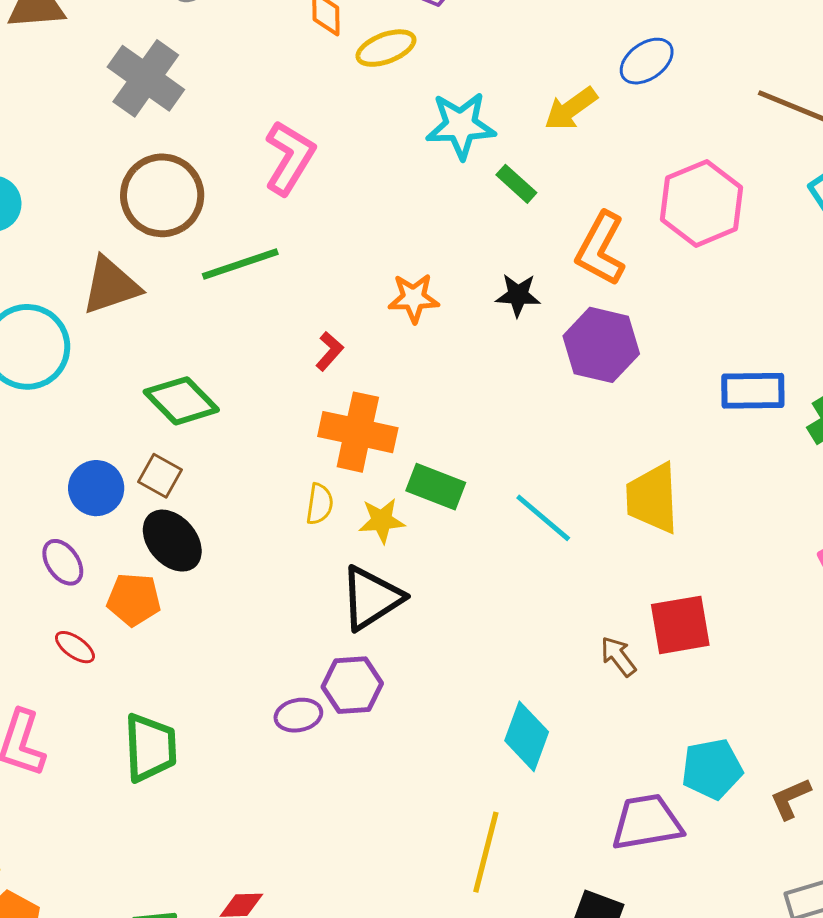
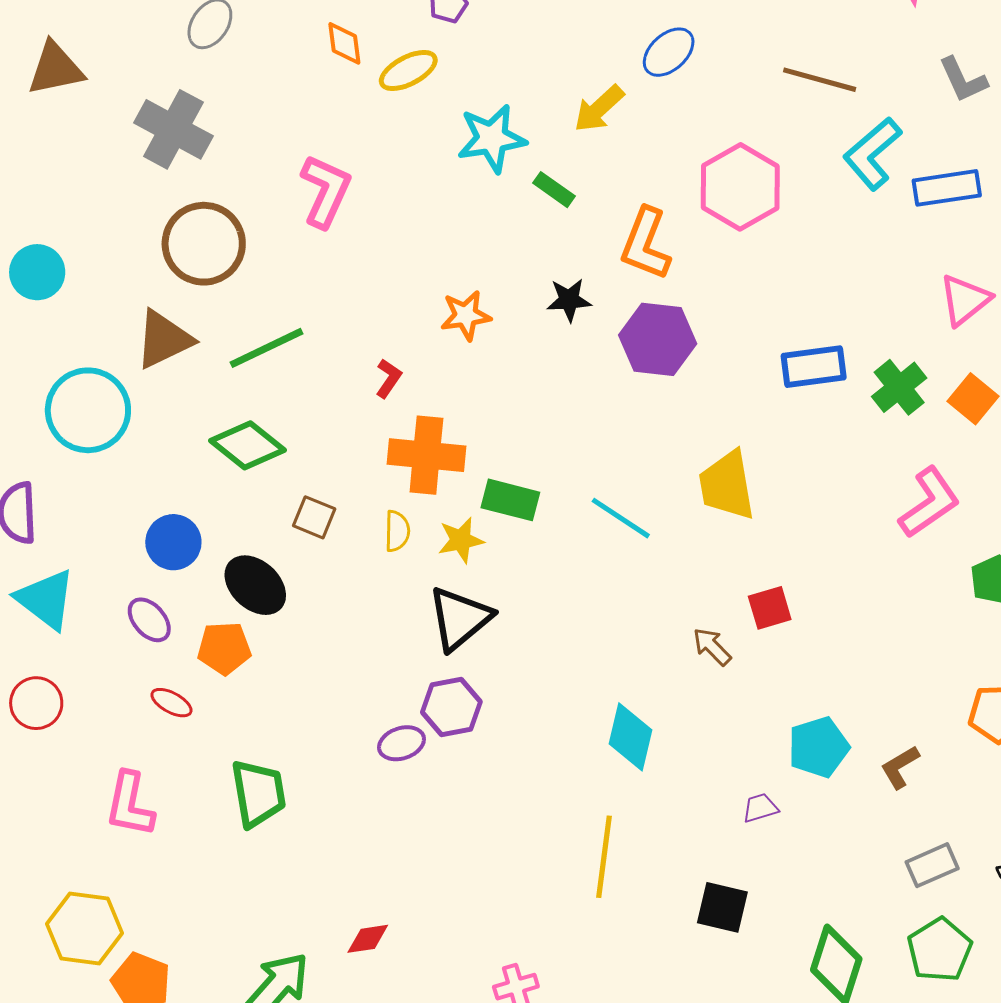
green line: (240, 264) -> (266, 348), moved
brown square: (160, 476) -> (314, 517), moved
red square: (680, 625) -> (770, 608), size x0.7
purple trapezoid: (647, 822) -> (760, 808), size x0.5

